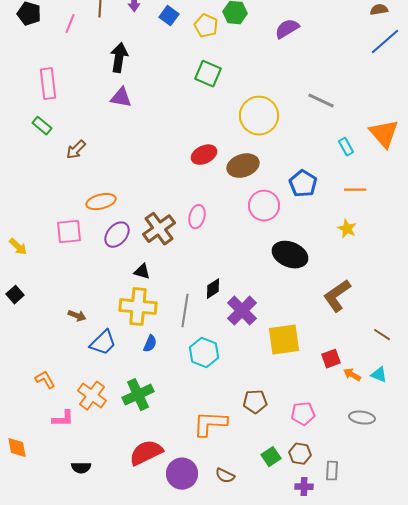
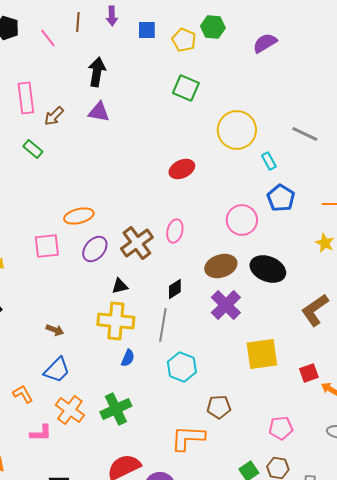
blue square: (169, 16) -> (147, 30), turned -36
pink line: (70, 24) -> (48, 38), turned -60
gray line: (321, 101) -> (305, 134), moved
green rectangle: (42, 126) -> (33, 149), moved
cyan rectangle: (346, 147) -> (269, 161), moved
brown arrow: (76, 150) -> (54, 116), moved
brown ellipse: (243, 166) -> (221, 266), moved
black triangle: (142, 272) -> (120, 286), turned -30
black diamond: (213, 289) -> (175, 289), moved
purple cross: (242, 311) -> (226, 305), moved
blue trapezoid: (103, 343) -> (57, 370), moved
brown pentagon: (255, 402) -> (219, 407), moved

